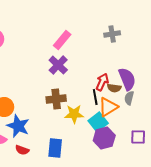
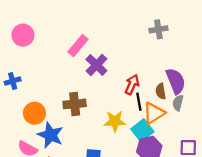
pink rectangle: (62, 40) -> (78, 45), moved
red arrow: (102, 82) -> (132, 84), moved
brown semicircle: (114, 88) -> (161, 91), turned 72
brown cross: (56, 99) -> (75, 104), moved

